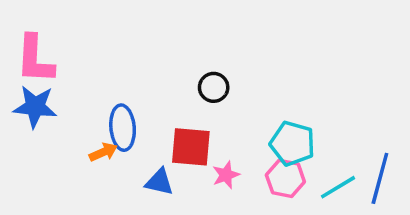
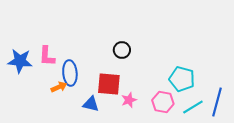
pink L-shape: (35, 59) -> (47, 56), moved, size x0.7
cyan pentagon: (292, 143) -> (182, 79), moved

